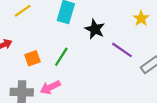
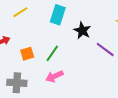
pink arrow: (50, 87) -> (54, 76), moved

